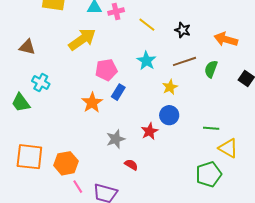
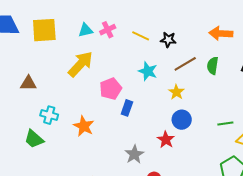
black star: (183, 30) -> (168, 40), moved
orange star: (92, 103) -> (84, 126), moved

